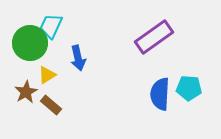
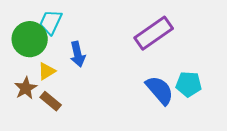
blue semicircle: (160, 94) -> (160, 90), turned 136

